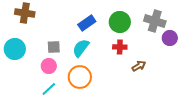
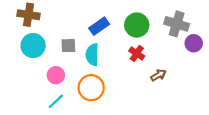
gray square: (54, 47) -> (68, 46), moved
red cross: (120, 47) -> (137, 54), turned 32
cyan semicircle: (81, 48) -> (92, 55), turned -36
cyan circle: (15, 49) -> (33, 46), moved

